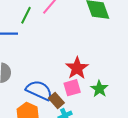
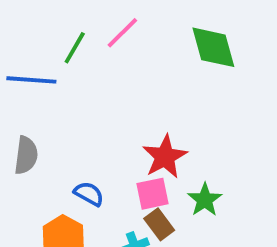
blue semicircle: (39, 90) -> (89, 194), size x0.6
brown rectangle: (56, 100) -> (159, 224), moved

